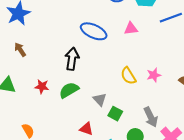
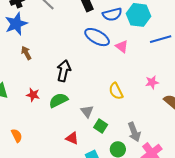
pink triangle: (131, 29) -> (122, 46), turned 40
blue ellipse: (94, 31) -> (97, 37), moved
brown arrow: (20, 50) -> (26, 53), moved
pink star: (154, 75) -> (152, 82), moved

